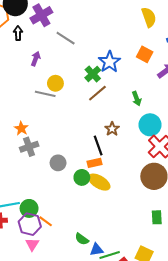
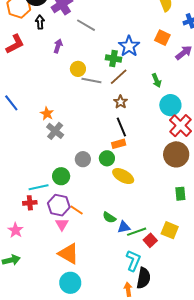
green cross: (93, 74) -> (113, 58), turned -35
gray line: (45, 94) -> (91, 81), moved
brown star: (112, 129) -> (121, 102), moved
gray cross: (29, 147) -> (55, 131), turned -30
gray circle: (58, 163) -> (83, 159), moved
yellow ellipse: (99, 182) -> (123, 176), moved
green circle: (29, 208) -> (61, 176), moved
orange line: (46, 221) -> (77, 210), moved

